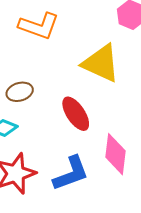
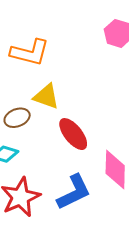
yellow triangle: (101, 63) -> (46, 96), moved, size x0.7

